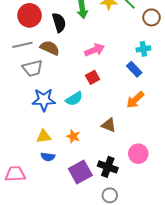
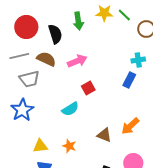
pink arrow: (95, 50) -> (77, 61), moved
blue rectangle: (134, 69) -> (129, 80), turned 70
blue star: (44, 100) -> (22, 110), moved, turned -30
orange arrow: (135, 100) -> (130, 126), moved

